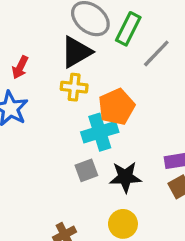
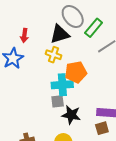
red arrow: (20, 67) -> (24, 35), turned -32
gray square: (86, 170) -> (58, 101), moved

